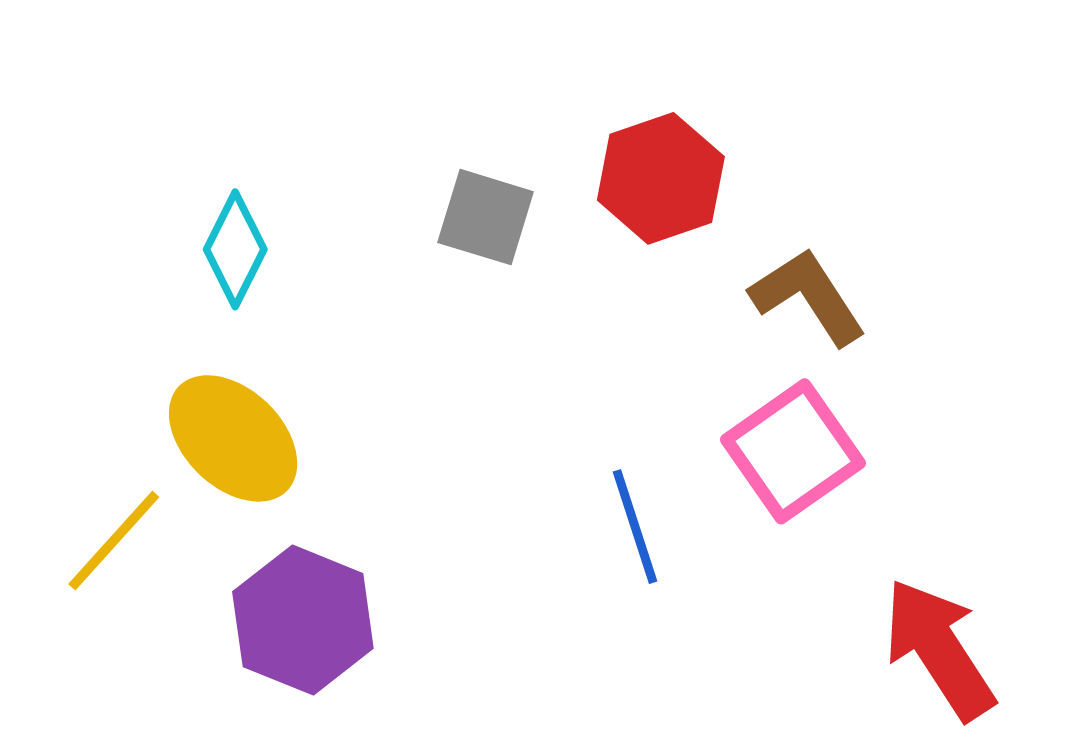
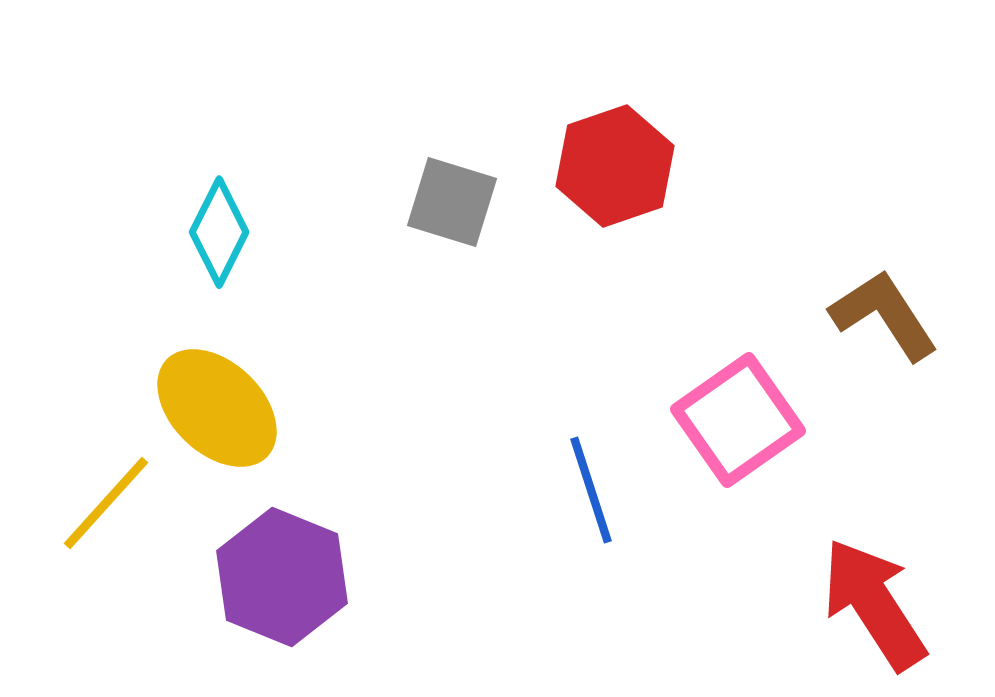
brown L-shape: (808, 297) -> (884, 315), moved

